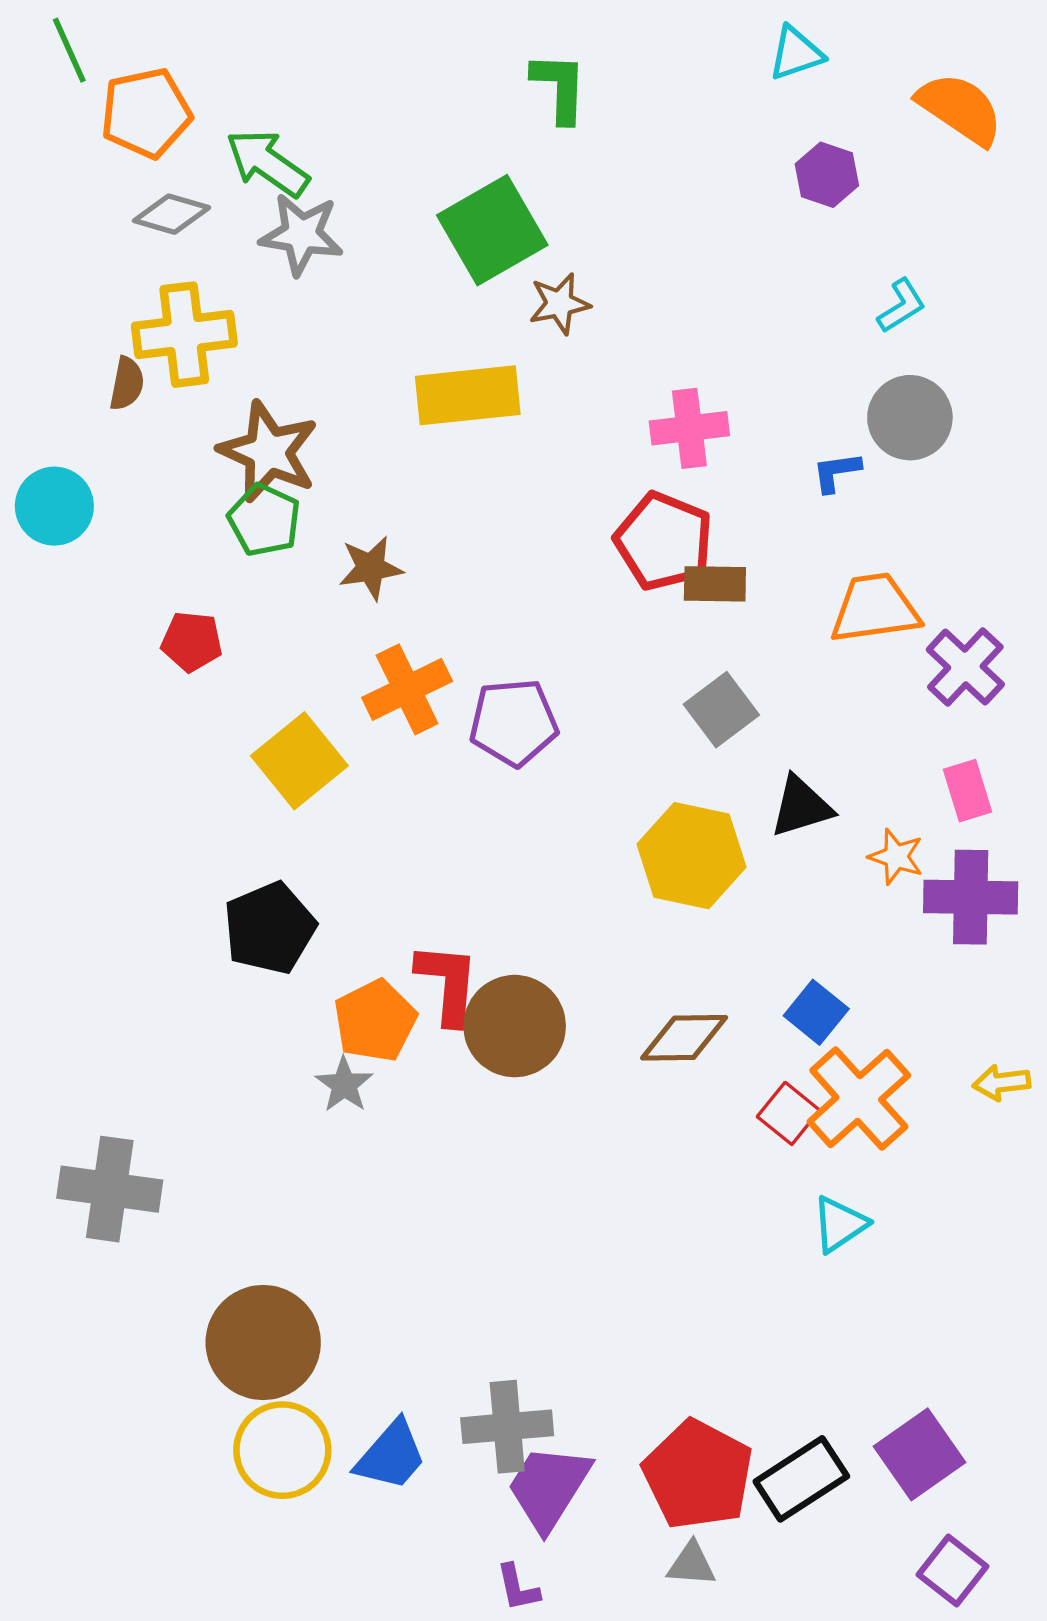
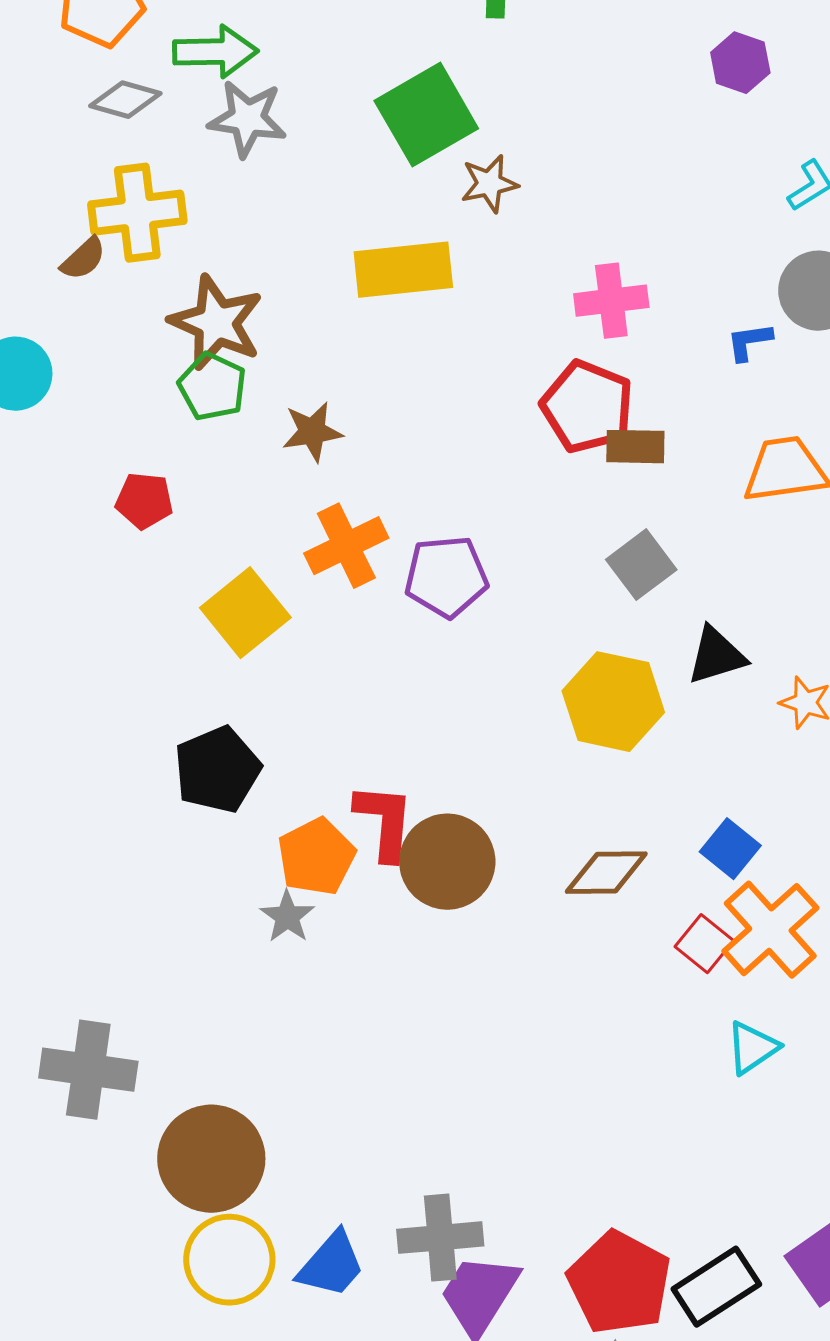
green arrow: (267, 163) -> (215, 52), turned 144
brown semicircle: (127, 384) -> (83, 259), turned 36
gray cross: (110, 1189) -> (88, 1070), moved

